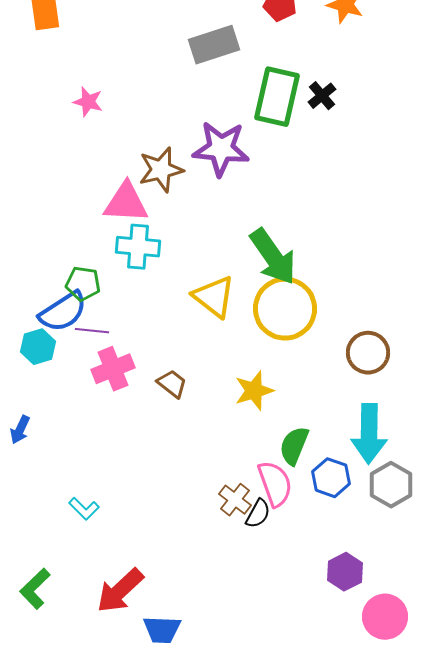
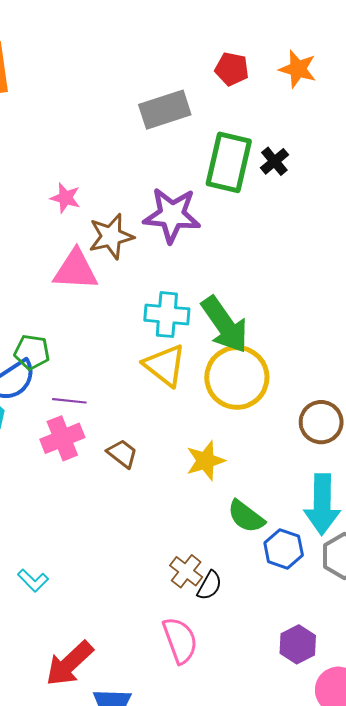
pink star: (88, 102) -> (65, 198), moved
cyan cross: (138, 247) -> (167, 315), moved
purple line: (92, 331) -> (69, 401), moved
green semicircle: (294, 446) -> (246, 516), turned -75
pink semicircle: (275, 484) -> (180, 640), moved

